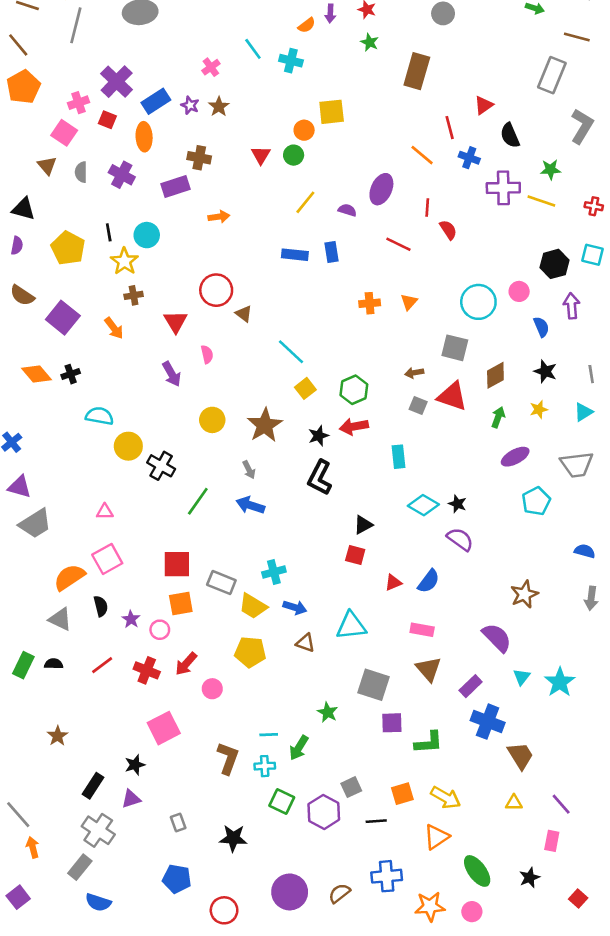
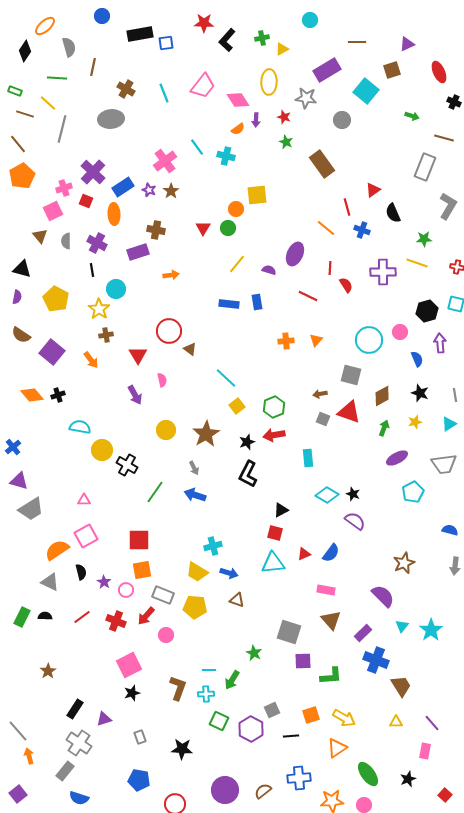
pink cross: (211, 67) -> (165, 161), size x1.6
brown rectangle: (417, 71) -> (322, 164), turned -52
pink square: (64, 133) -> (53, 211), turned 30
purple cross: (503, 188) -> (383, 272), moved
black line: (109, 232) -> (92, 270), moved
gray rectangle: (221, 583) -> (163, 595), moved
cyan triangle: (351, 626) -> (273, 563), moved
black star: (135, 765) -> (132, 693), moved

